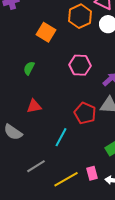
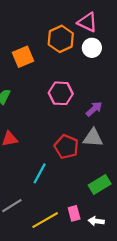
orange square: (46, 32) -> (23, 57), turned 36

